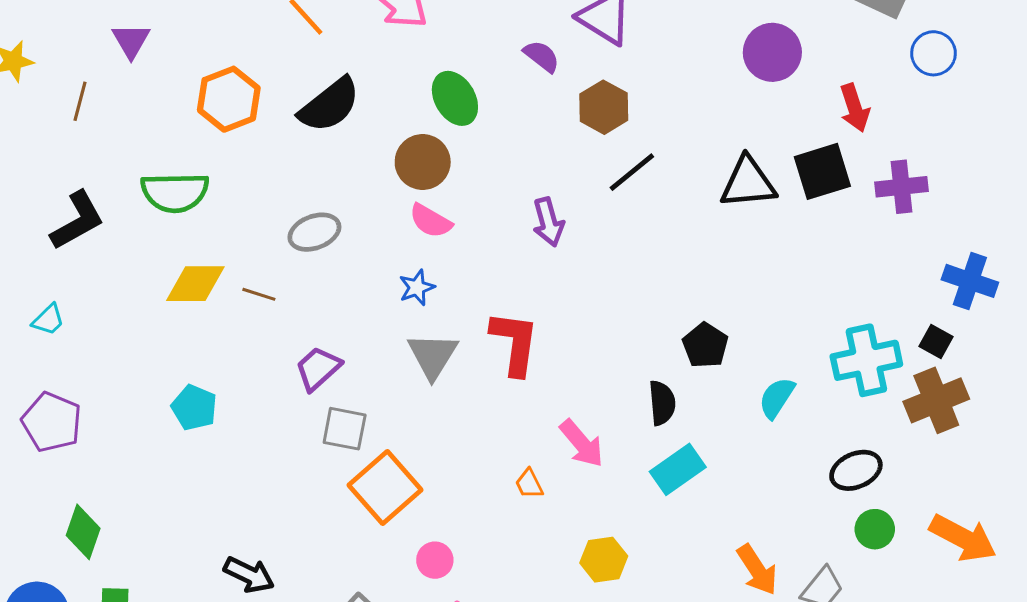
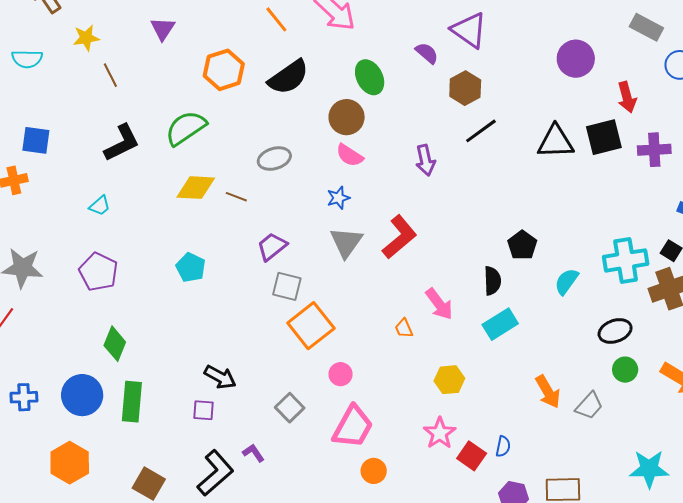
brown line: (80, 101) -> (110, 75), moved, turned -45
green semicircle: (175, 192) -> (186, 128), turned 144
red L-shape: (515, 343) -> (400, 237), turned 39

